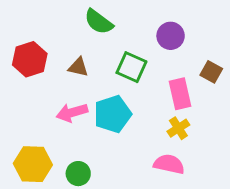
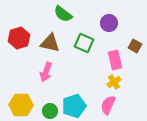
brown triangle: (78, 67) -> (50, 43), size x1.5
pink arrow: (72, 112) -> (46, 72), turned -54
cyan pentagon: (113, 114) -> (74, 106), moved
pink semicircle: (169, 164) -> (108, 105), turned -78

